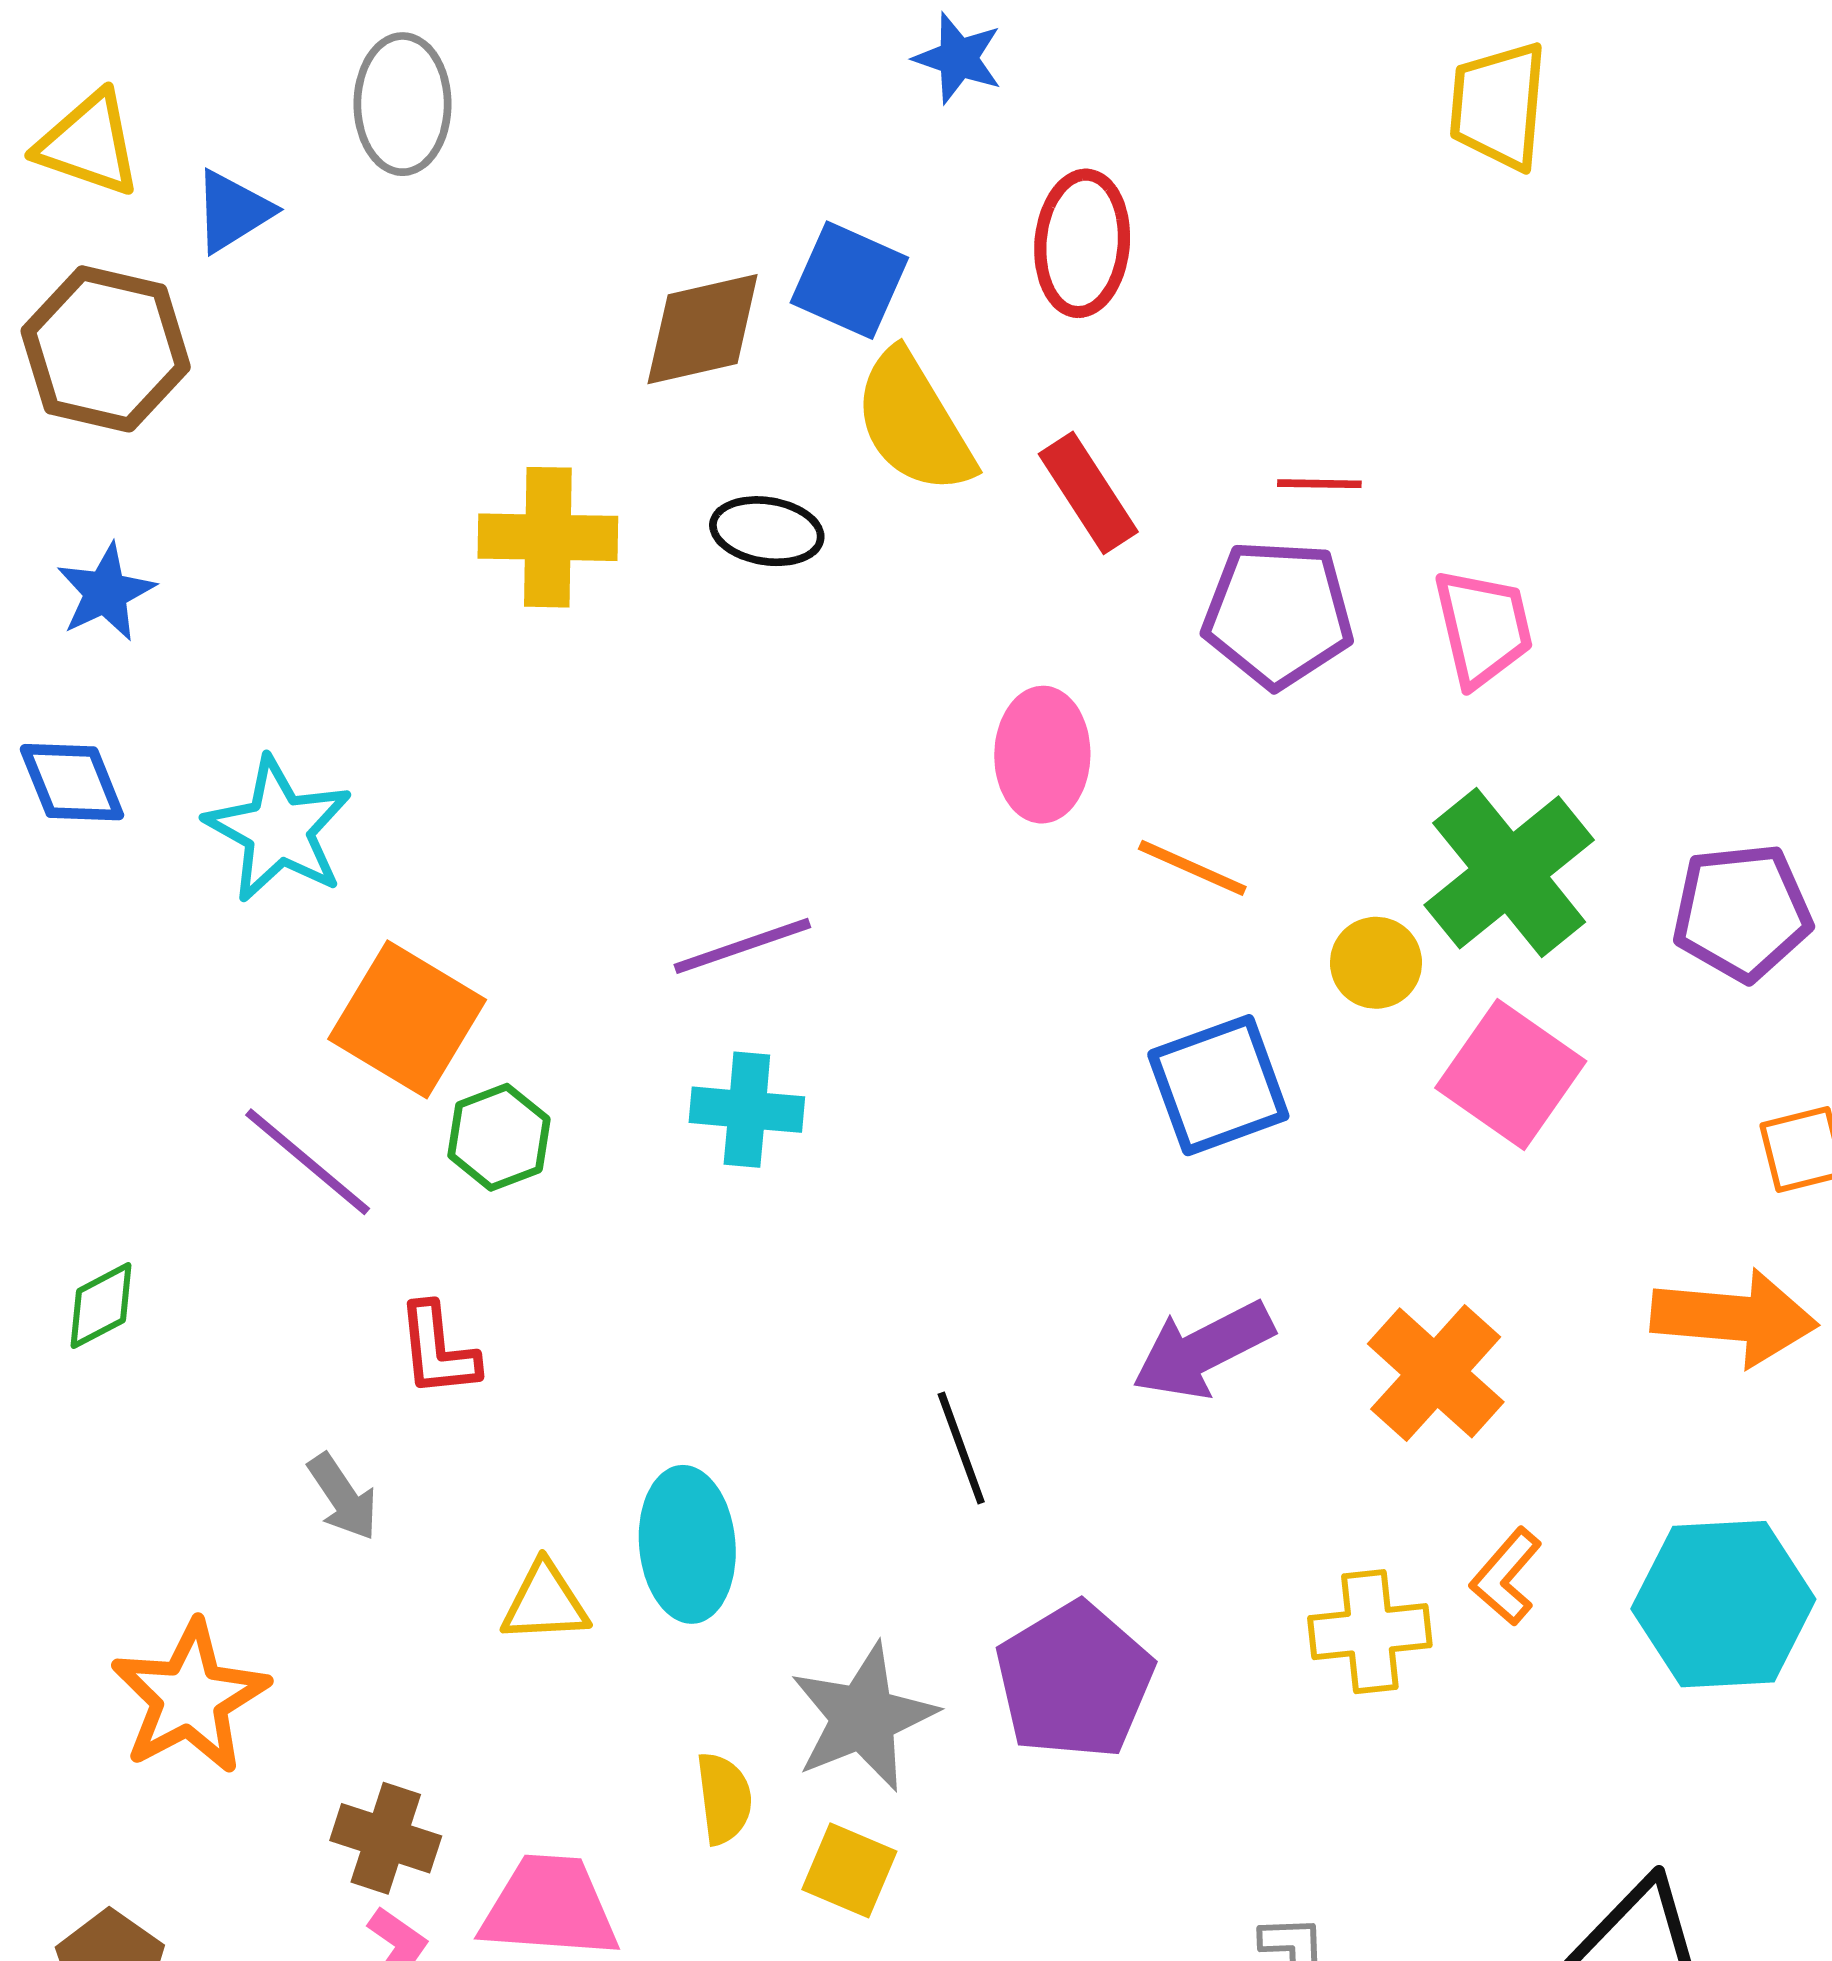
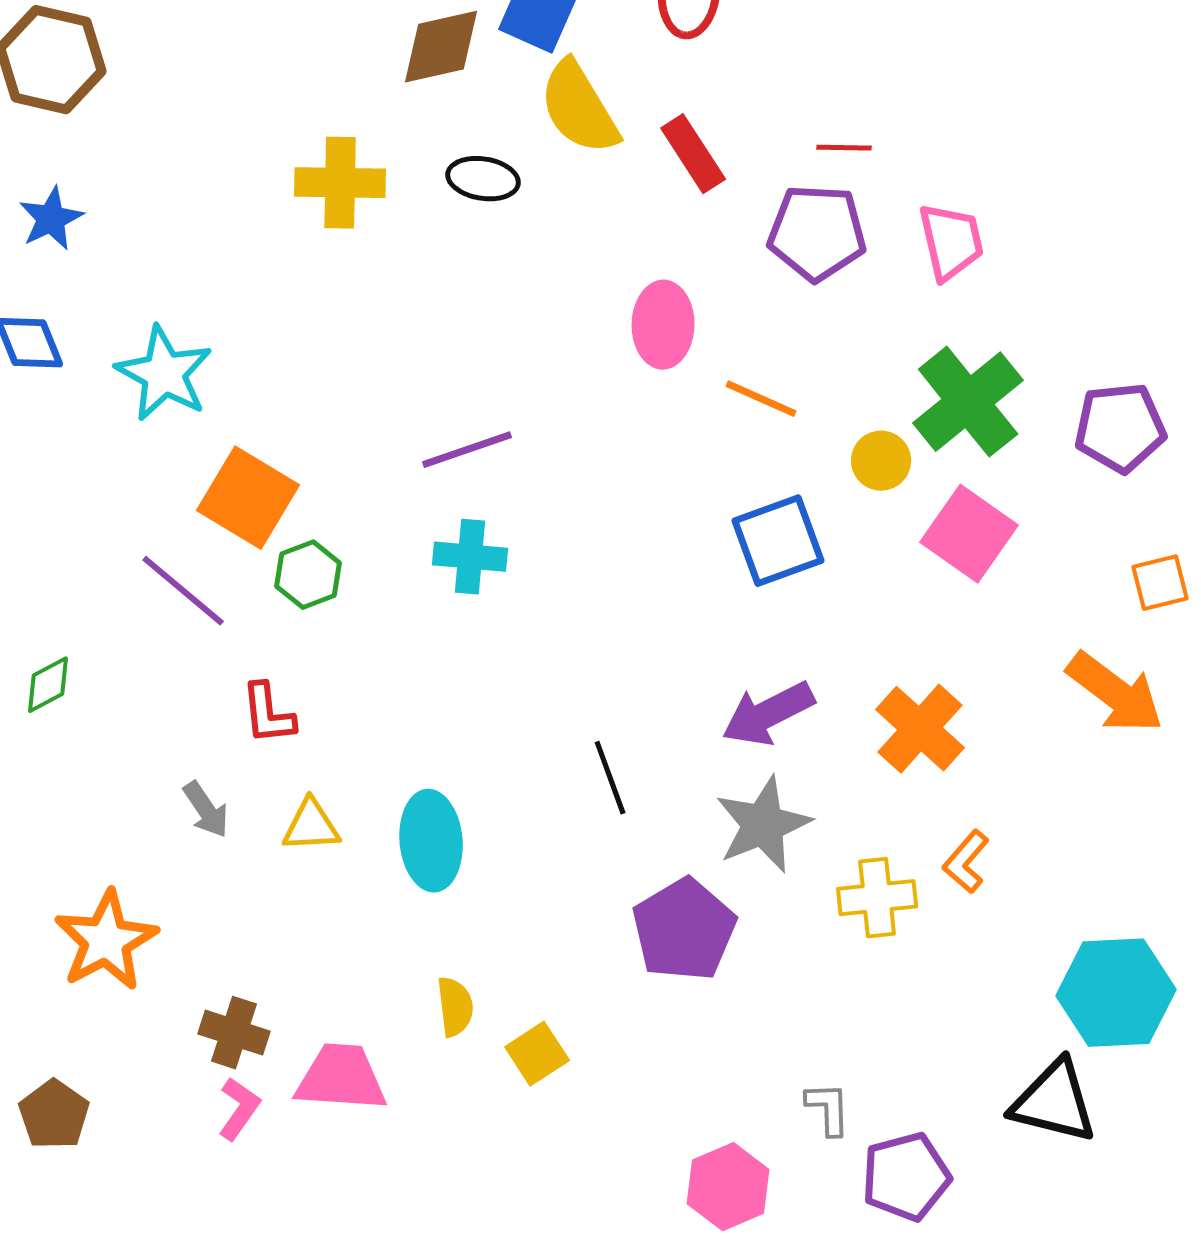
orange arrow: (1734, 1318) -> (1115, 693), turned 32
yellow triangle: (545, 1603) -> (311, 826), moved
cyan hexagon: (1723, 1604) -> (1116, 993), moved
gray star: (863, 1717) -> (763, 825), moved
yellow square: (849, 1870) -> (537, 1054), turned 34

